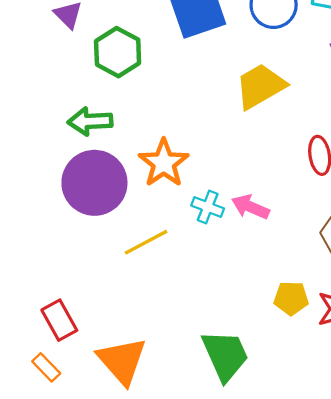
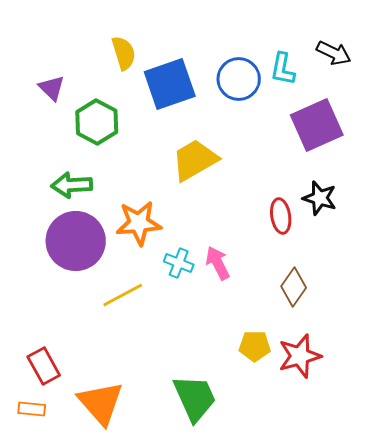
yellow trapezoid: (260, 86) -> (195, 160), moved
orange star: (164, 163) -> (139, 223), turned 30
pink arrow: (250, 207) -> (218, 263), turned 40
orange rectangle: (46, 367) -> (32, 409), turned -40

